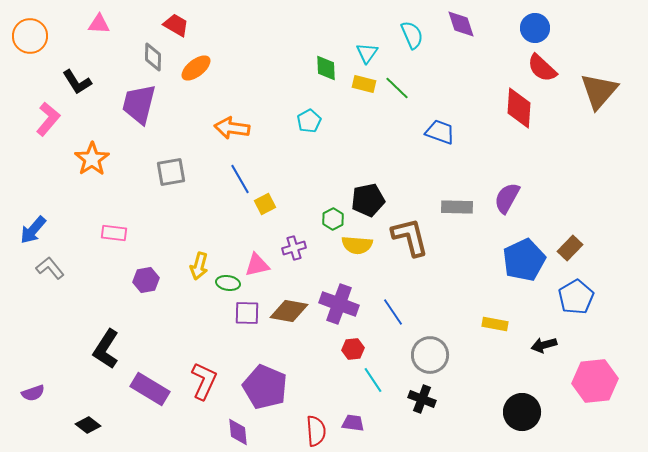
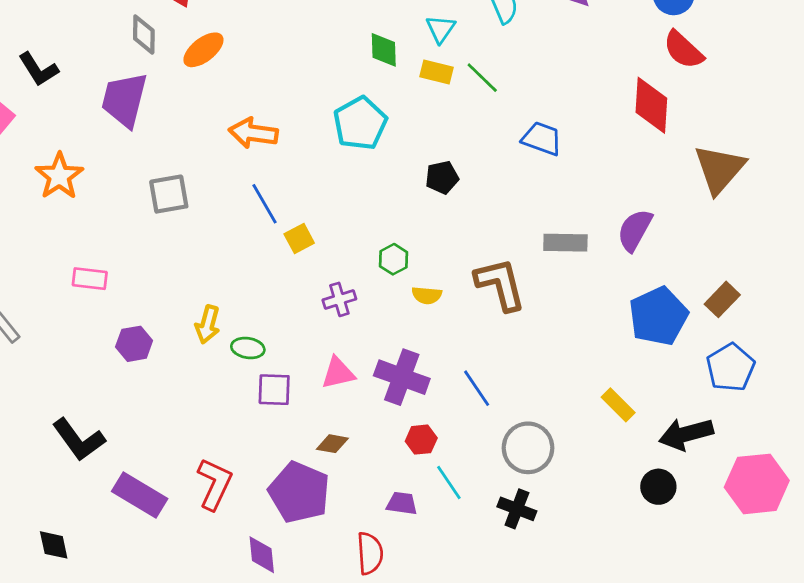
brown triangle: (599, 91) -> (719, 169), moved
cyan pentagon: (309, 121) -> (360, 123), size x1.6
black pentagon: (368, 200) -> (442, 177), moved, size x0.7
yellow semicircle: (357, 245) -> (427, 295), size x0.7
pink triangle: (257, 265) -> (338, 373), moved
brown diamond: (289, 311) -> (332, 444), moved, size x0.6
yellow rectangle: (495, 324) -> (618, 405), turned 35
black arrow: (544, 345) -> (686, 434), size x1.5
black L-shape: (106, 349) -> (79, 440), turned -69
black circle: (522, 412) -> (658, 487), moved, size x0.7
purple trapezoid: (353, 423) -> (402, 503), moved
black diamond: (88, 425) -> (54, 545), turned 40

